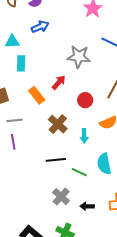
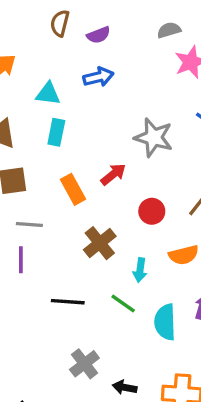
black line: (56, 160) -> (68, 302), moved
green line: (79, 172) -> (123, 303), moved

